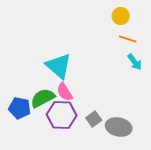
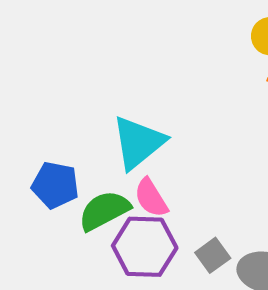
cyan triangle: (59, 66) -> (138, 143), turned 40
blue pentagon: (20, 108) -> (55, 185), moved

